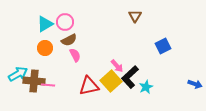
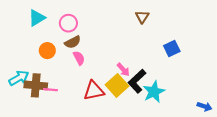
cyan triangle: (45, 24) -> (37, 18), moved
blue arrow: (195, 84) -> (204, 106), moved
cyan star: (146, 87) -> (154, 92), size x1.5

